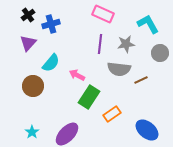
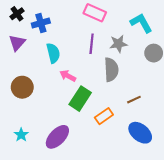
cyan semicircle: (51, 63) -> (53, 53), moved, turned -54
gray semicircle: (119, 69) -> (111, 70), turned -100
brown line: (141, 80) -> (134, 100), moved

